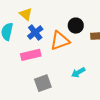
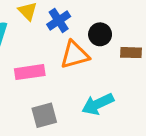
blue cross: (35, 33) -> (59, 20), moved
cyan arrow: (78, 72) -> (98, 104), size x1.5

